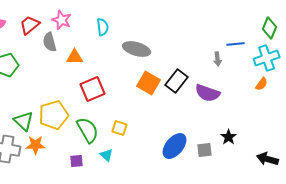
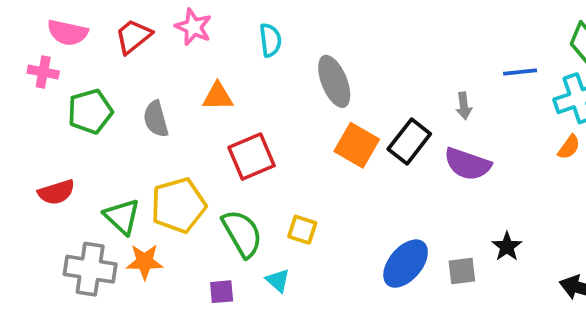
gray semicircle: (50, 42) -> (156, 119), moved
gray ellipse: (137, 49) -> (334, 81), turned 52
gray arrow: (218, 59) -> (464, 106), moved

